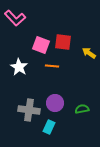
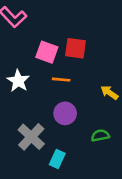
yellow arrow: (89, 53) -> (109, 93), moved
purple circle: (55, 103) -> (65, 113), moved
gray cross: (29, 110) -> (31, 137), turned 35

